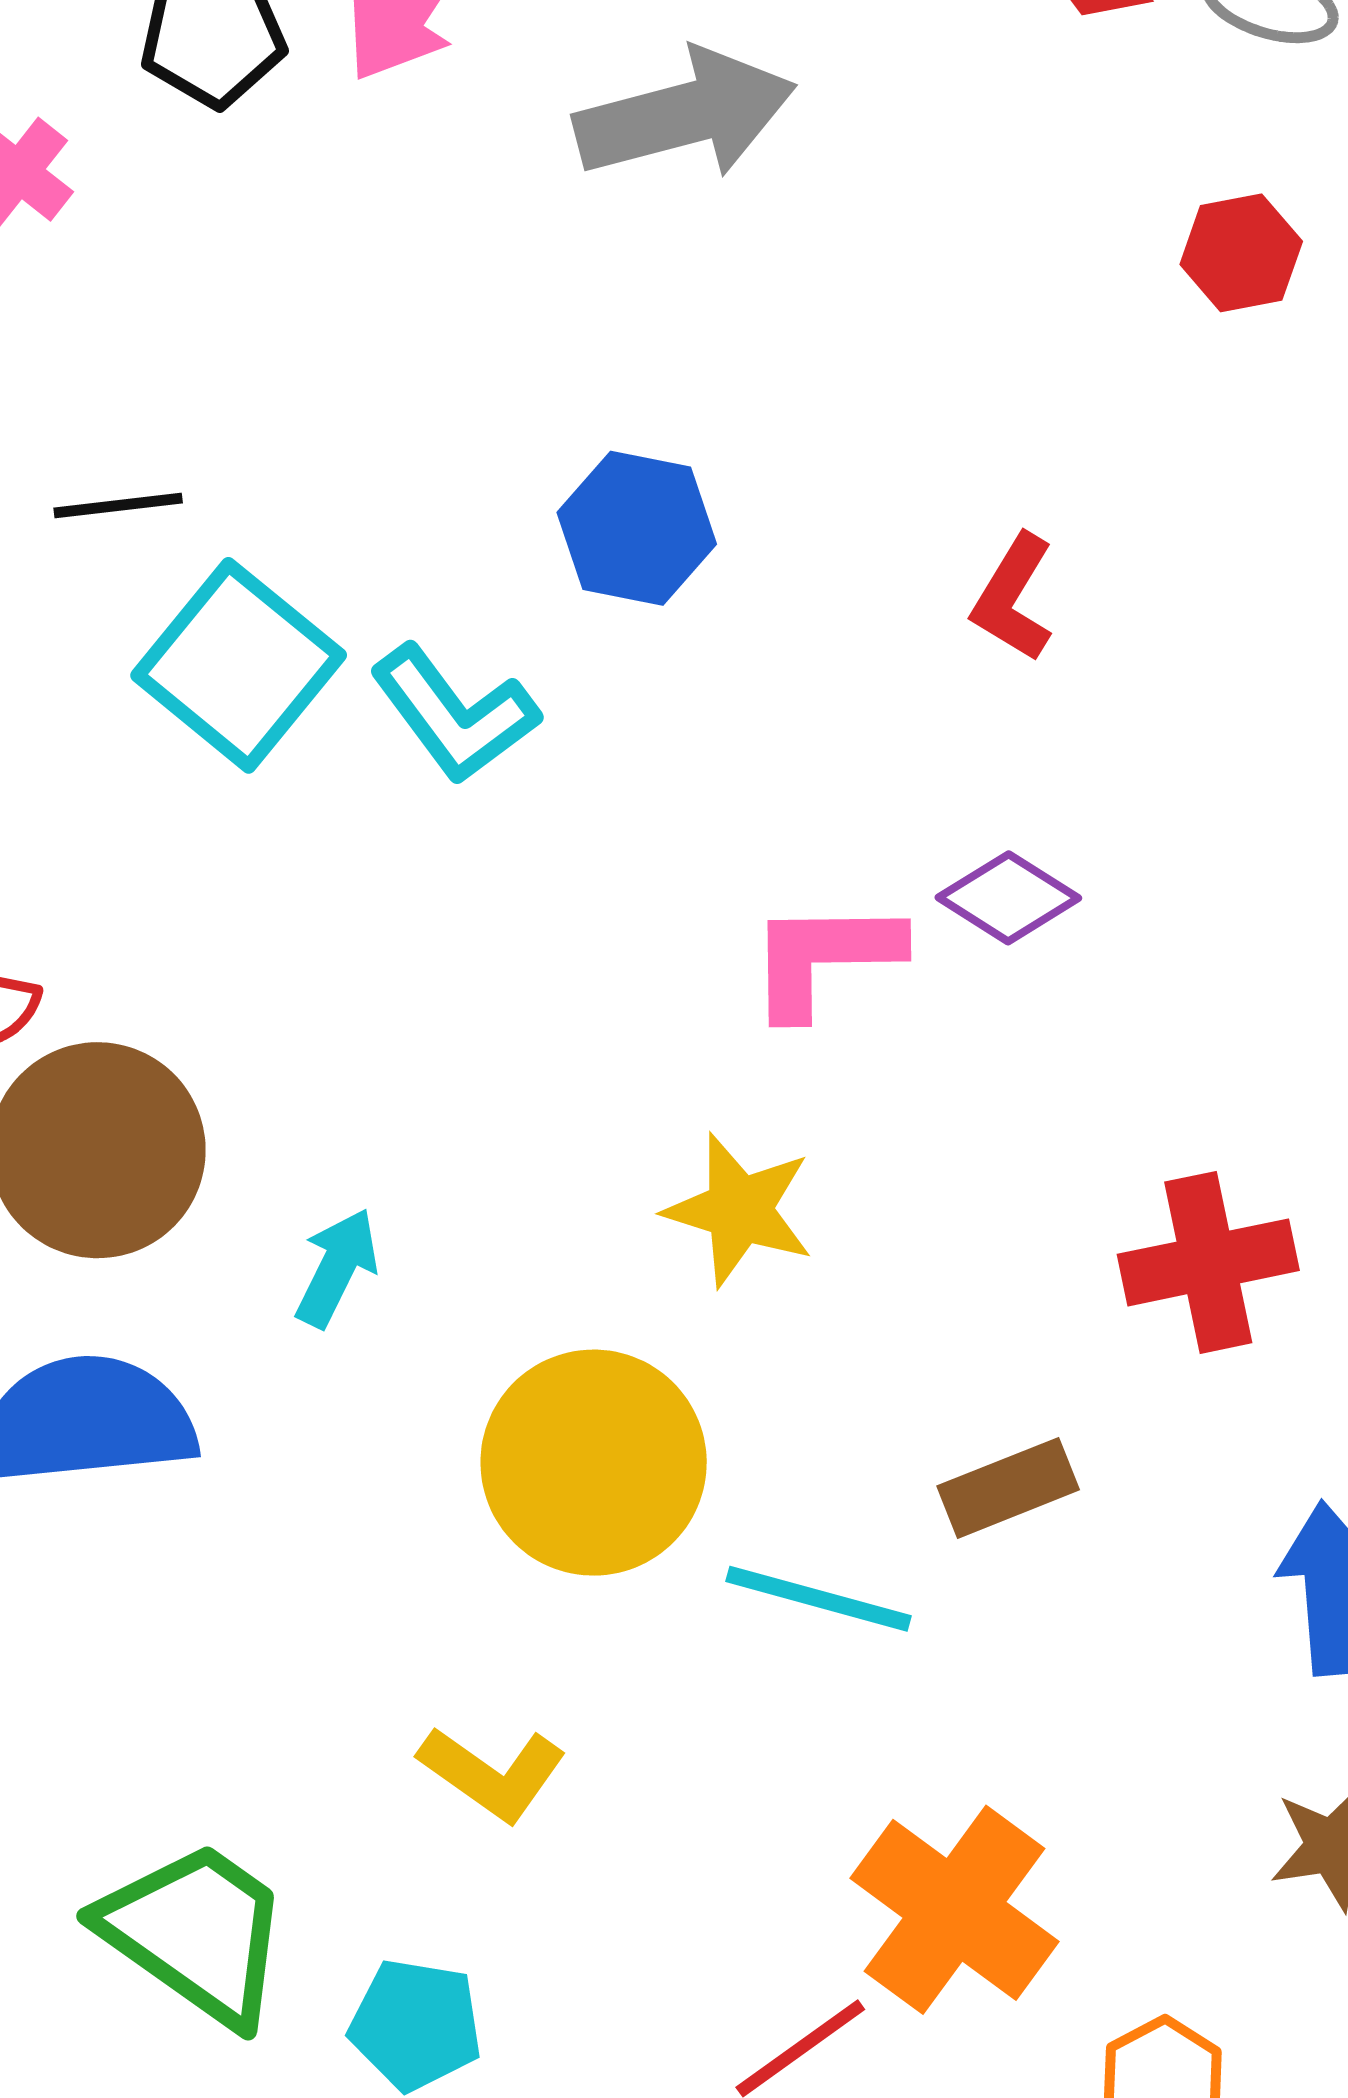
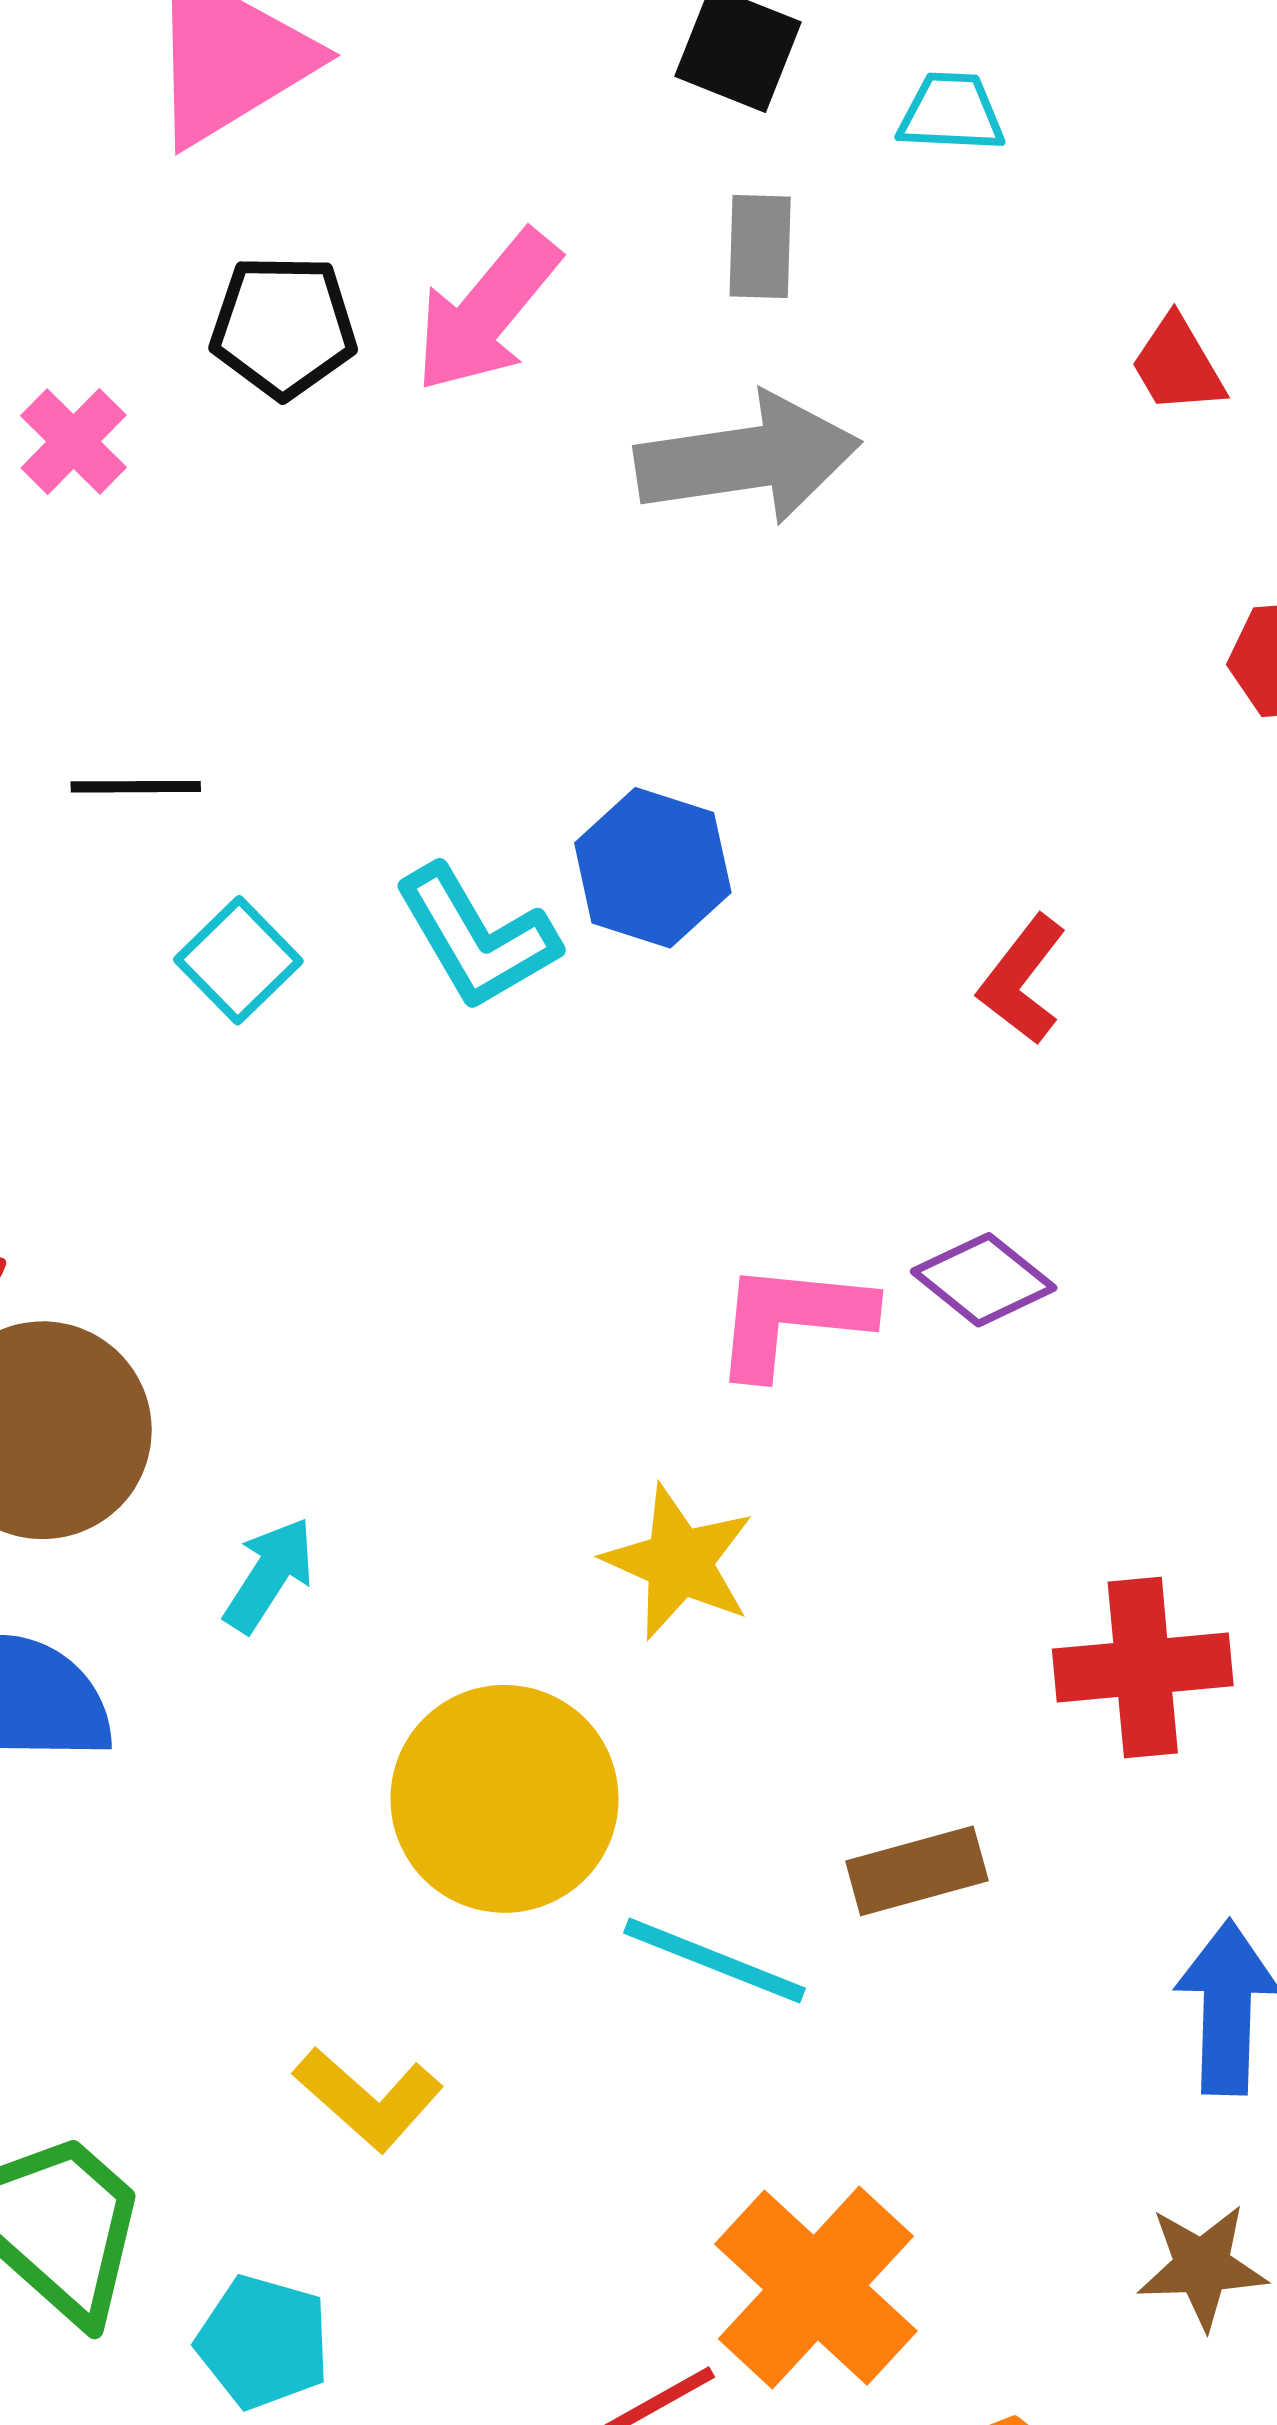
cyan square: (239, 665) -> (238, 960), size x0.6
cyan L-shape: (454, 714) -> (476, 938), moved

